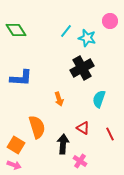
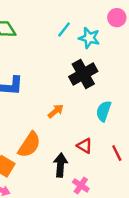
orange arrow: (59, 99) -> (56, 111), turned -112
orange semicircle: (37, 127) -> (29, 145), turned 50

